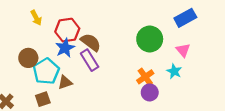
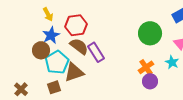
brown semicircle: (91, 42) -> (79, 46), moved
blue star: (65, 48) -> (51, 35), moved
brown triangle: (65, 82) -> (74, 72), size x1.5

